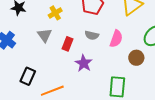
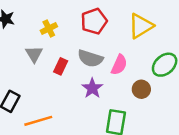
gray semicircle: (92, 35) -> (90, 58), size x1.5
purple star: (84, 63) -> (92, 88), moved

